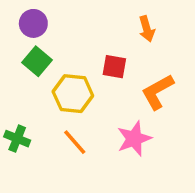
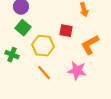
green cross: (17, 139) -> (12, 55), moved
pink star: (134, 139) -> (77, 71), turned 30

